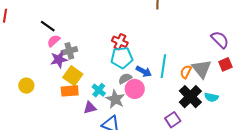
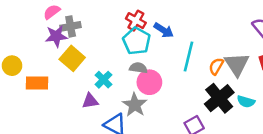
cyan pentagon: (122, 58) -> (137, 41), turned 30
blue arrow: (144, 71) -> (164, 30), moved
gray semicircle: (125, 79) -> (138, 68), turned 32
orange rectangle: (70, 91) -> (37, 83), moved
gray star: (115, 99) -> (135, 105), moved

